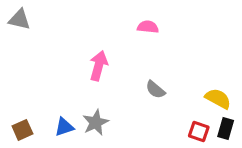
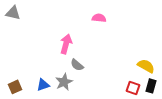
gray semicircle: (155, 90) -> (77, 65), moved

